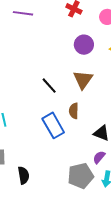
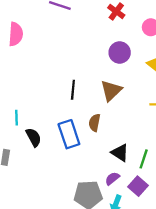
black line: (49, 86) -> (73, 90), turned 36
black semicircle: (24, 175) -> (34, 137), moved, turned -30

